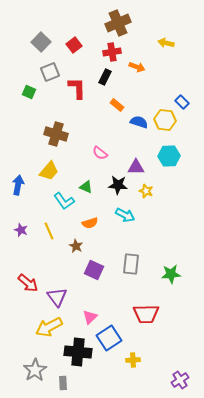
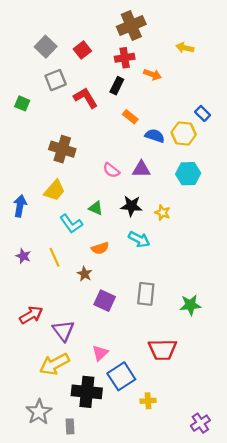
red L-shape: (77, 88) -> (86, 98), turned -30
green square: (29, 92) -> (22, 103), moved
purple triangle: (136, 167) -> (141, 169), moved
red arrow: (28, 283) -> (31, 315), turned -70

